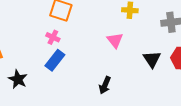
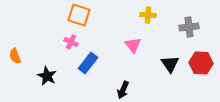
blue rectangle: (55, 60) -> (88, 63), moved
black star: (18, 79) -> (47, 76), moved

